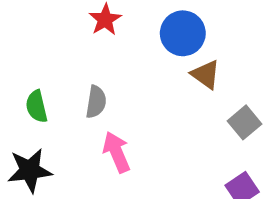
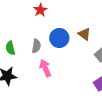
blue circle: (183, 33) -> (59, 38), moved

